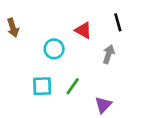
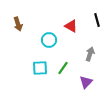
gray arrow: (109, 54) -> (90, 54), moved

